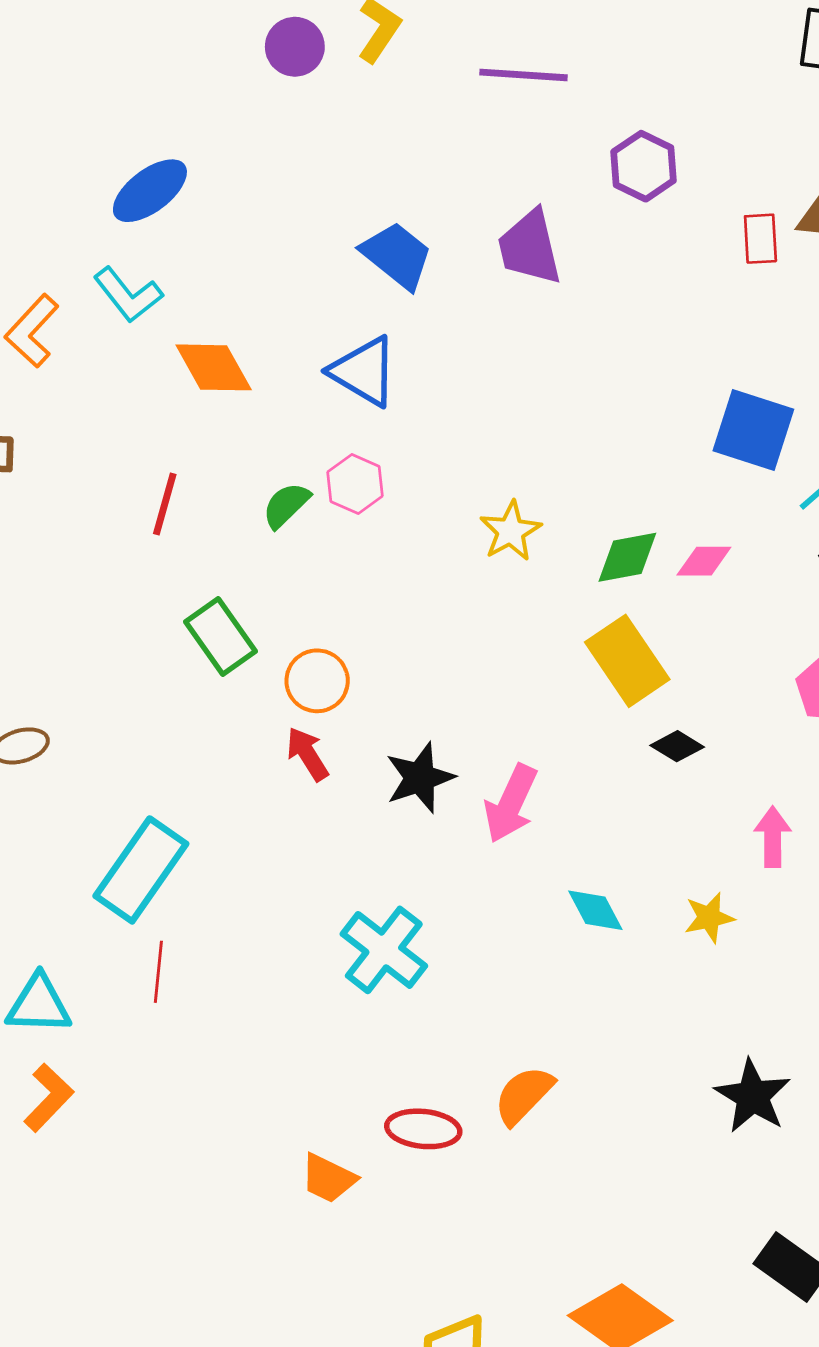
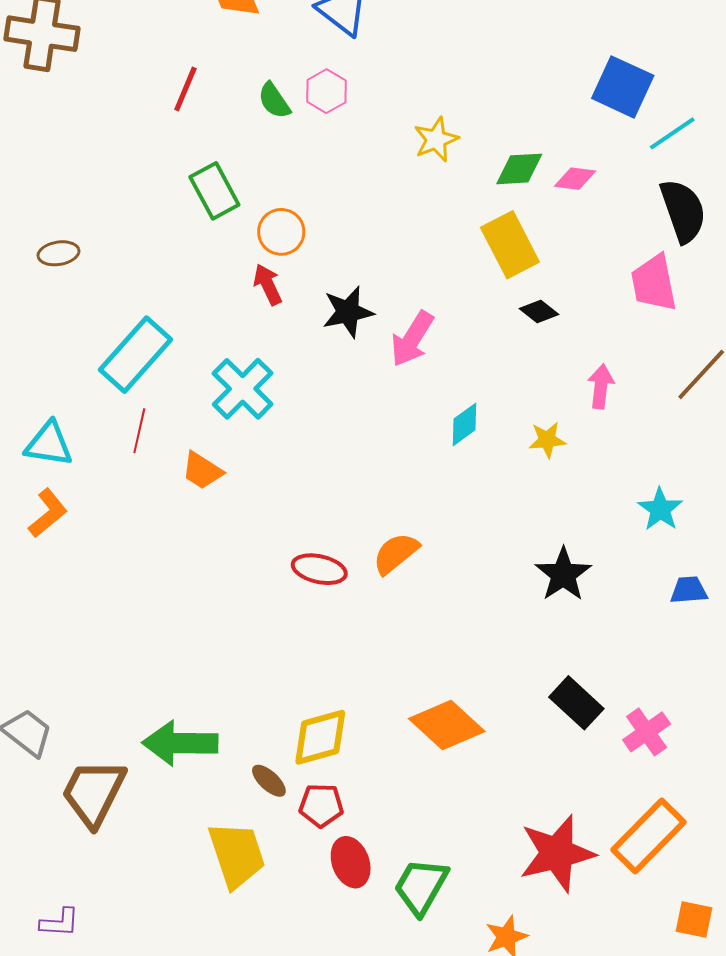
green semicircle: (286, 505) -> (274, 101), turned -87
cyan diamond: (595, 910) -> (465, 424), turned 75
cyan cross: (384, 950) -> (243, 389), moved
orange trapezoid: (328, 1178) -> (202, 471), moved

